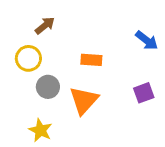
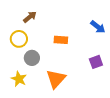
orange triangle: (84, 100) -> (56, 79), moved
yellow star: (40, 130) -> (19, 79), moved

